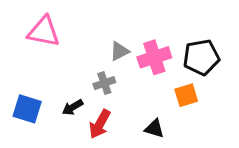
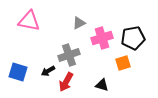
gray triangle: (120, 51) -> (79, 23), moved
gray cross: (104, 83) -> (69, 55), size x1.5

